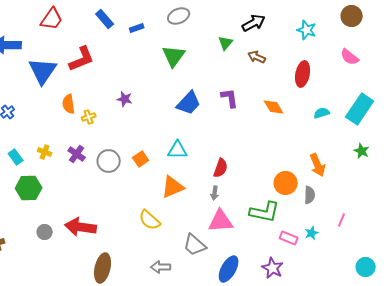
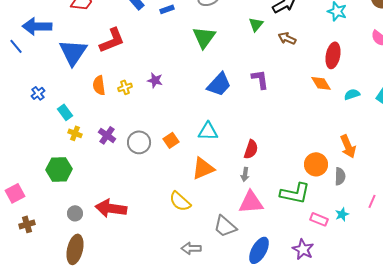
orange diamond: (274, 107) -> (321, 83), moved
yellow cross: (89, 117) -> (125, 87), moved
cyan rectangle: (16, 157) -> (65, 112), moved
brown ellipse: (103, 268) -> (75, 249), moved

